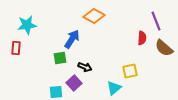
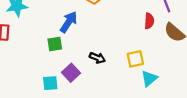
black arrow: (85, 67) -> (97, 58), moved
cyan triangle: (114, 88) -> (149, 78), moved

